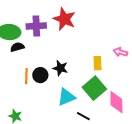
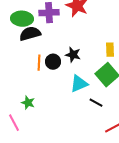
black semicircle: (17, 47) -> (30, 34), size x1.5

